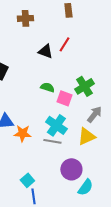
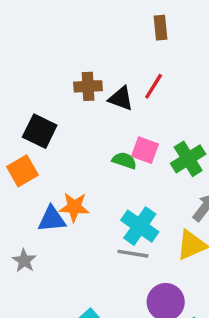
brown cross: (25, 18) -> (88, 86), moved
pink square: (64, 98) -> (145, 150), moved
orange star: (22, 133) -> (74, 207), moved

